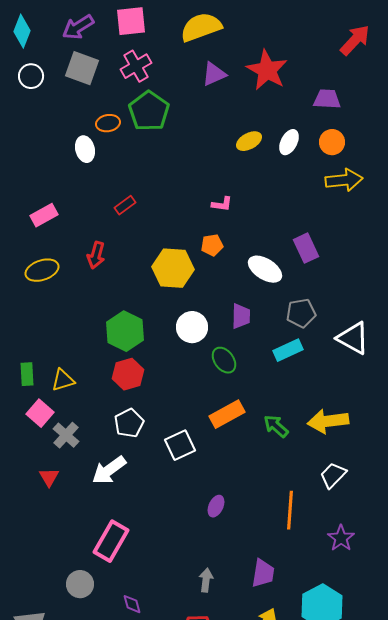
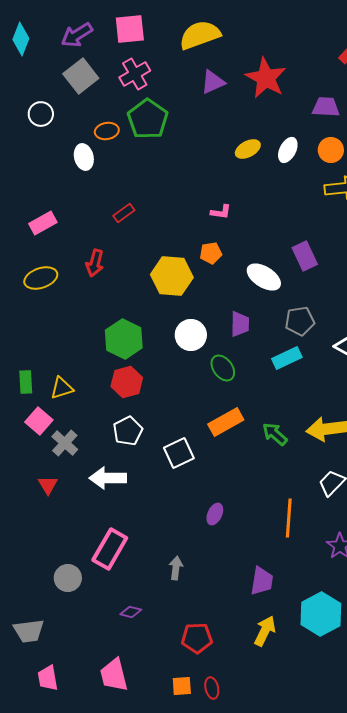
gray square: (82, 68) -> (81, 76), turned 32
white circle: (31, 76) -> (41, 114), moved
white arrow: (109, 470) -> (108, 478), turned 36
gray arrow: (206, 580) -> (176, 568), moved
gray circle: (80, 584) -> (68, 578), moved
purple diamond: (132, 604) -> (131, 612), turned -60

